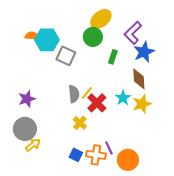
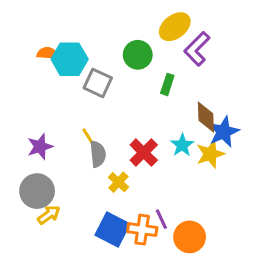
yellow ellipse: (101, 19) -> (175, 27), moved
blue star: (144, 52) -> (224, 132), moved
yellow line: (87, 93) -> (89, 138), moved, turned -72
gray semicircle: (74, 94) -> (98, 154), moved
blue square: (76, 155) -> (113, 230), size x1.6

